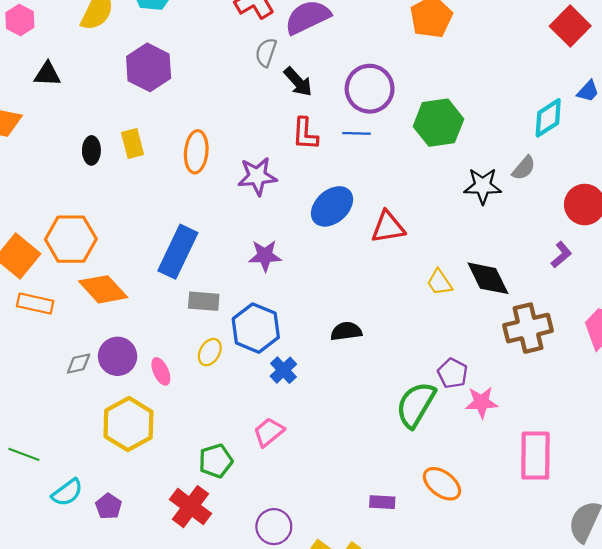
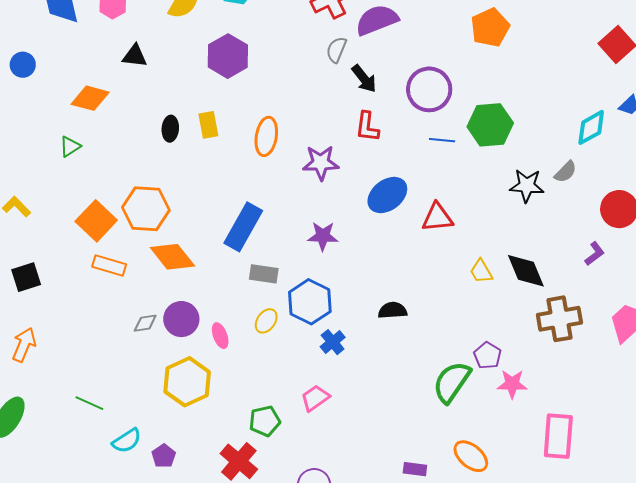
blue line: (357, 133) -> (442, 140), moved

